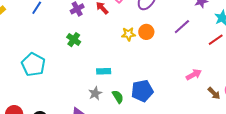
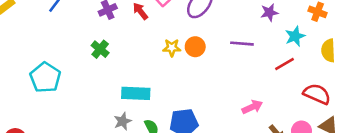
purple line: (182, 27) -> (242, 44), turned 42
cyan rectangle: (104, 71) -> (136, 93), size x1.5

